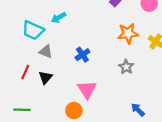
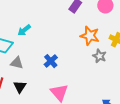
orange star: (128, 33) -> (90, 36), turned 30
gray star: (126, 67) -> (99, 56), moved

